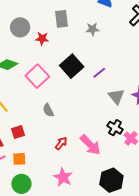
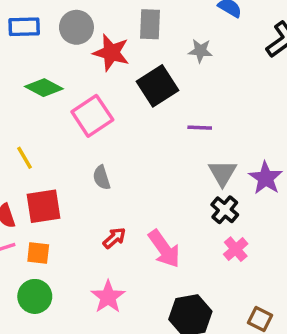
red star: (42, 39) -> (111, 53), size x1.5
black square: (72, 66) -> (157, 86), moved
purple line: (99, 73) -> (200, 128), turned 32
black cross: (115, 128) -> (225, 210), moved
red square: (18, 132) -> (43, 206), size x1.5

